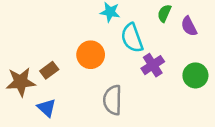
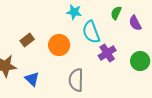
brown rectangle: (49, 70) -> (27, 40), moved
blue triangle: (47, 108) -> (32, 79), moved

